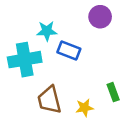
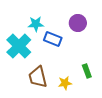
purple circle: (100, 17) -> (78, 23), moved
cyan cross: (25, 60) -> (19, 46), turned -35

